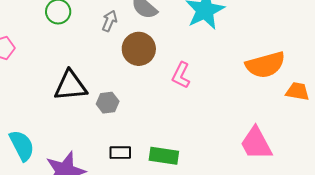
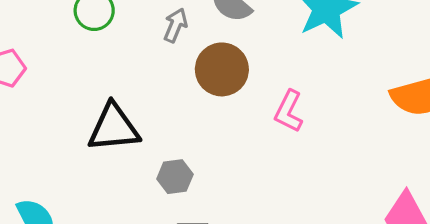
gray hexagon: (108, 103) -> (175, 177), moved

